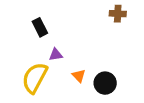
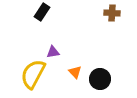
black rectangle: (40, 27) -> (42, 12), moved, turned 60

